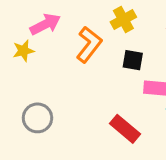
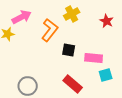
black square: (133, 60) -> (69, 50), moved
gray circle: (37, 118) -> (28, 86), moved

